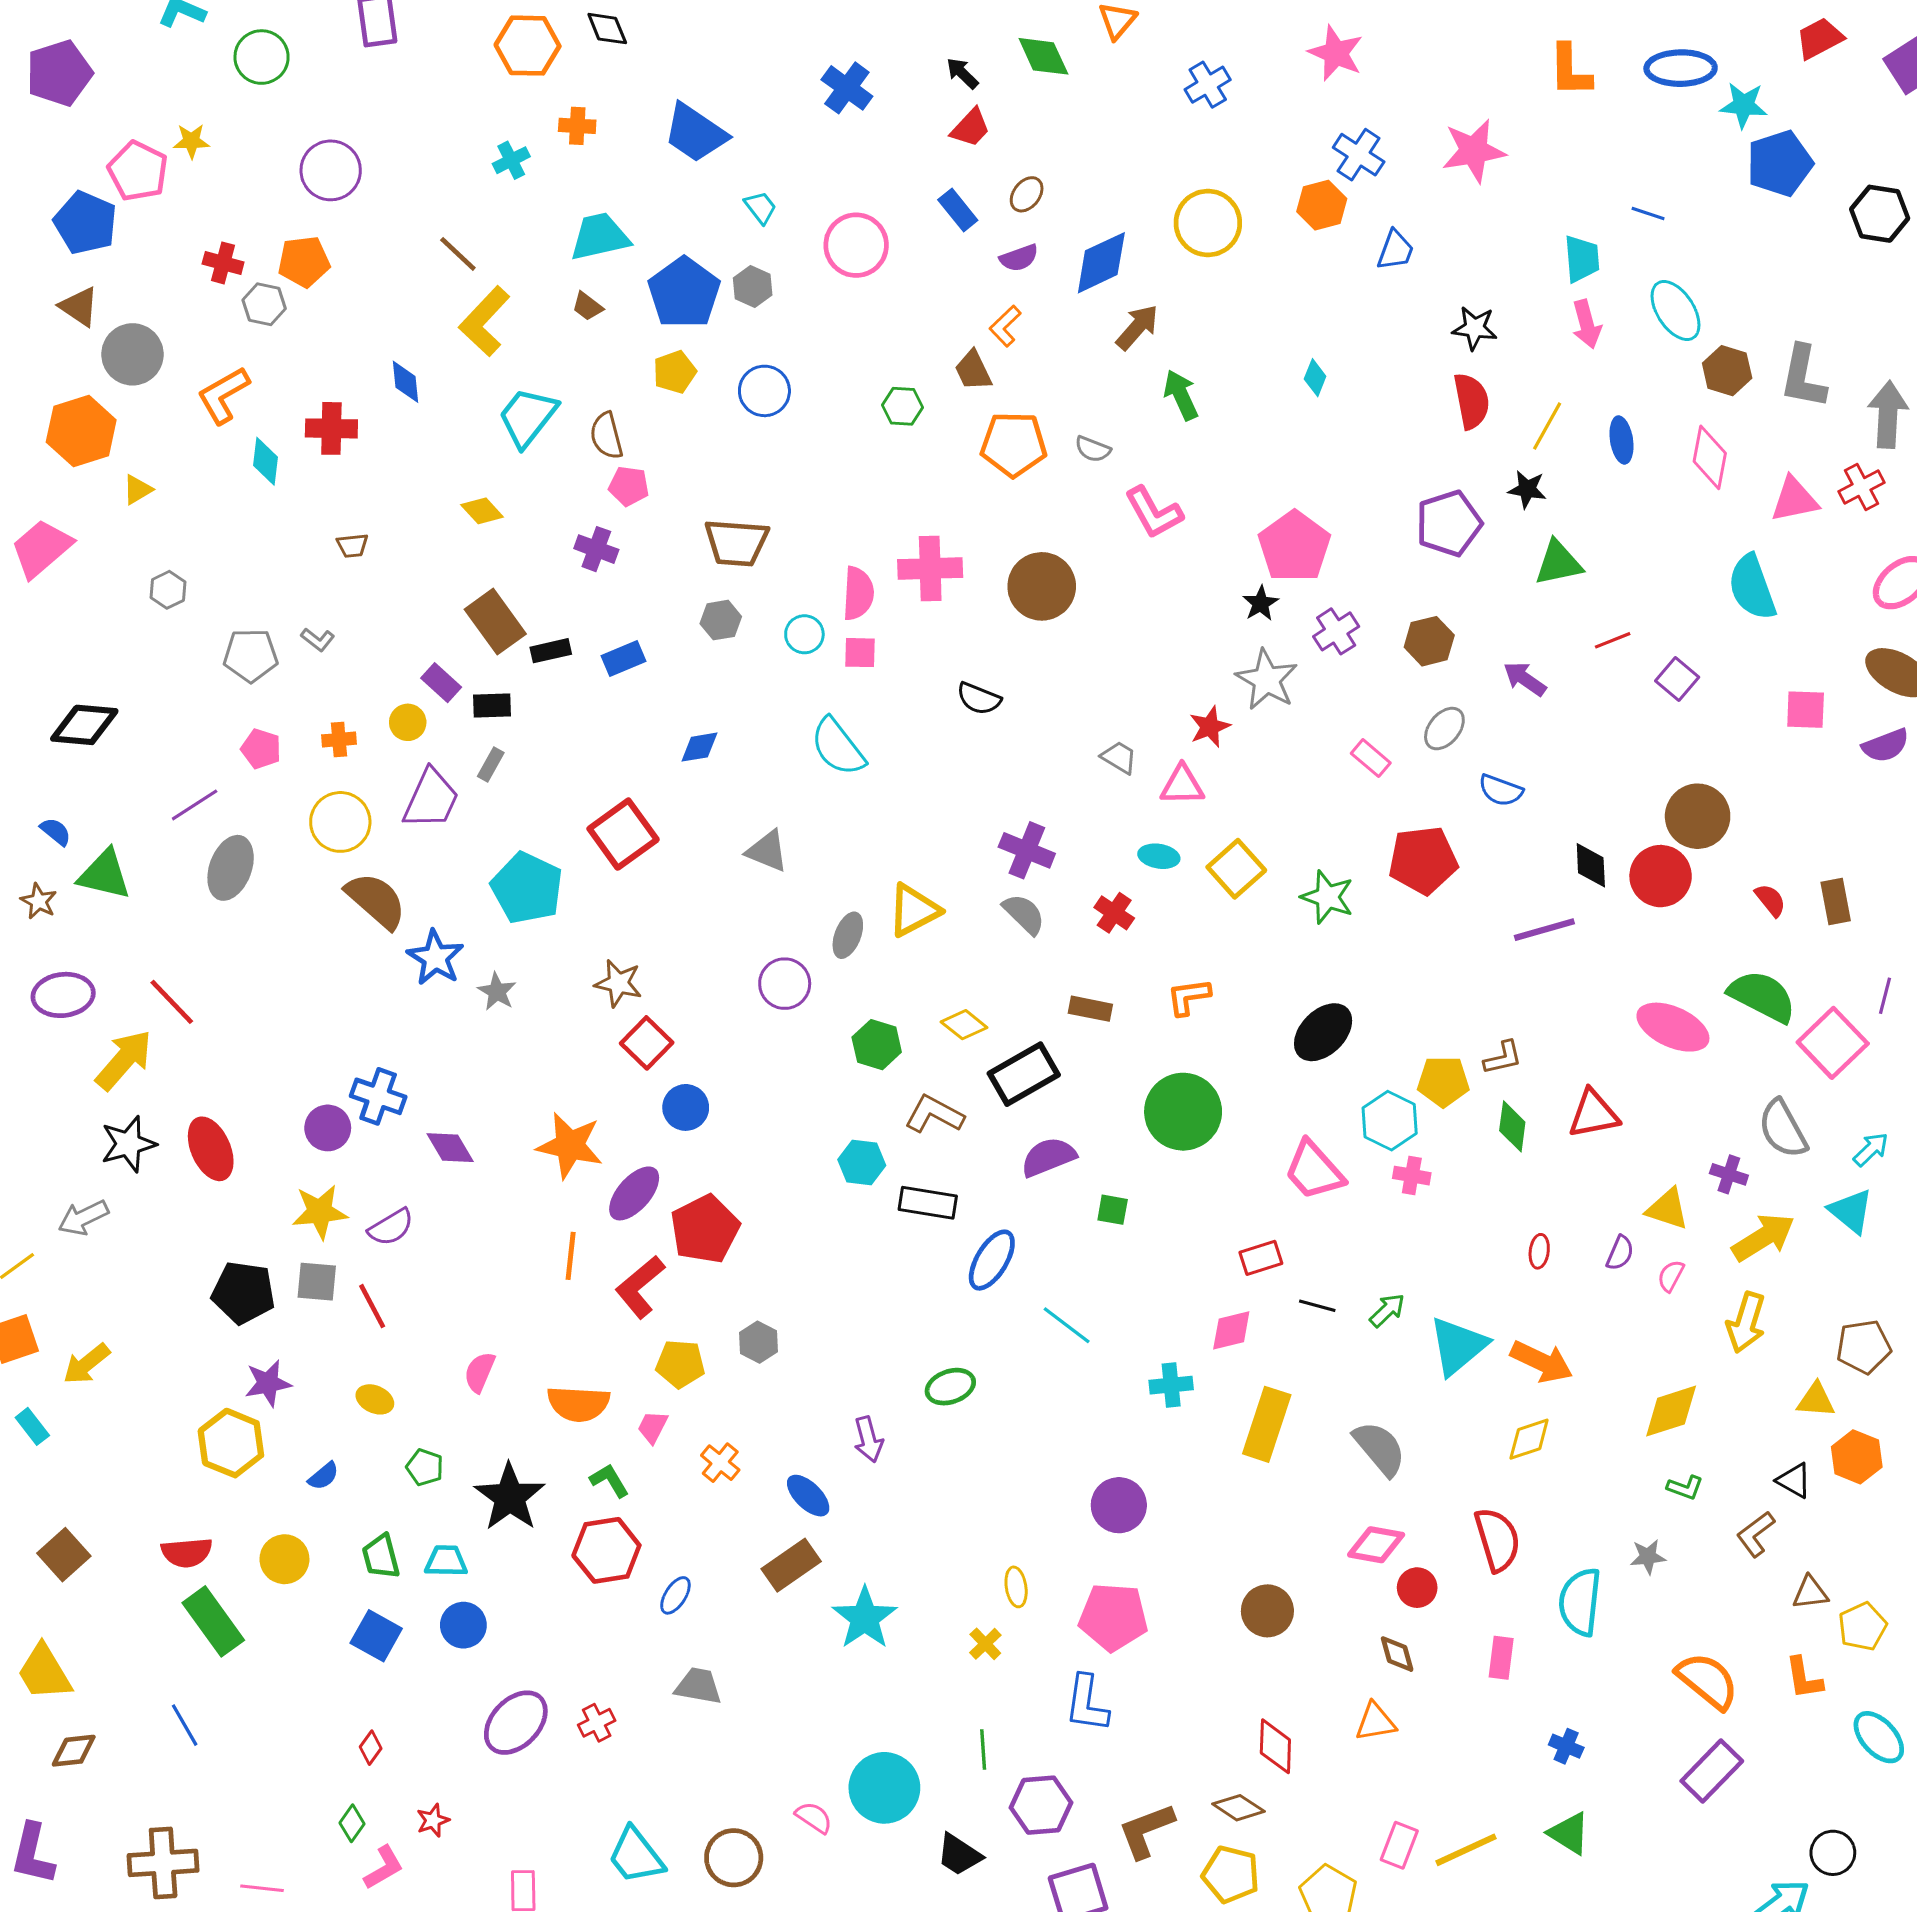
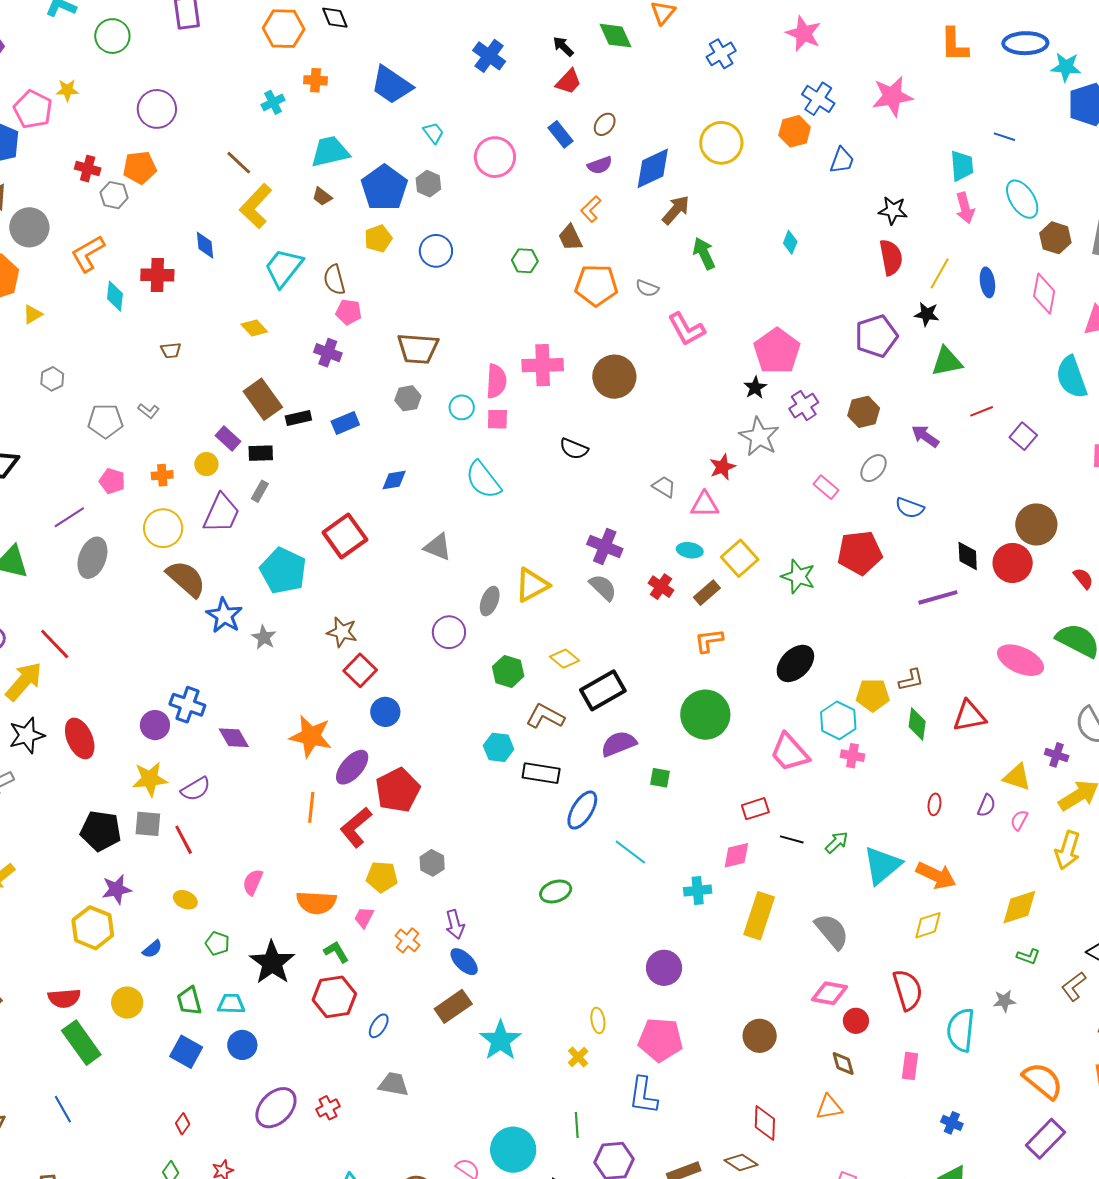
brown rectangle: (1090, 1009) -> (707, 593), moved, turned -52
purple arrow: (868, 1439) -> (455, 924), moved

